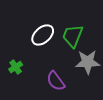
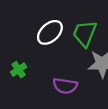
purple semicircle: (56, 81) -> (65, 86), turned -45

